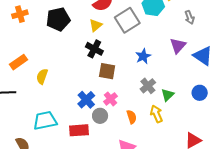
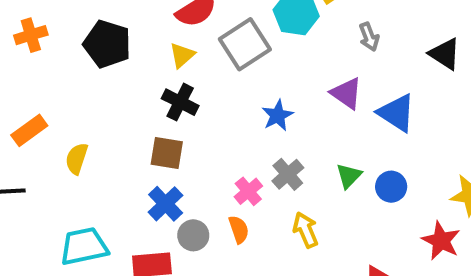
black pentagon: (58, 19) -> (107, 44), turned 30
purple triangle: (178, 46) -> (347, 93), turned -36
brown square: (107, 71) -> (167, 153), moved
green triangle: (168, 95) -> (349, 176), moved
pink cross: (110, 99) -> (248, 191), moved
orange semicircle: (132, 117) -> (239, 229), moved

